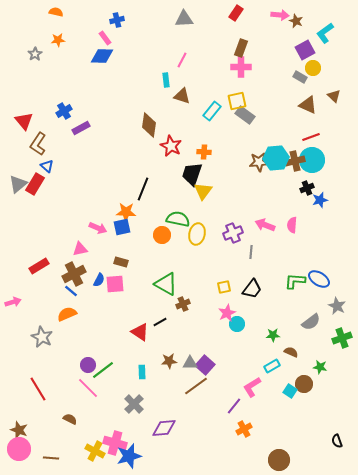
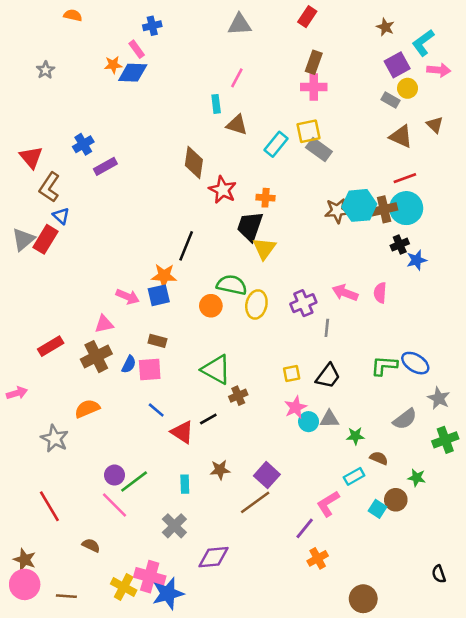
pink arrow: (280, 15) -> (439, 70), moved
orange star: (58, 40) -> (113, 65), moved
blue line: (71, 291) -> (156, 410), moved
gray triangle: (190, 363) -> (329, 419), moved

